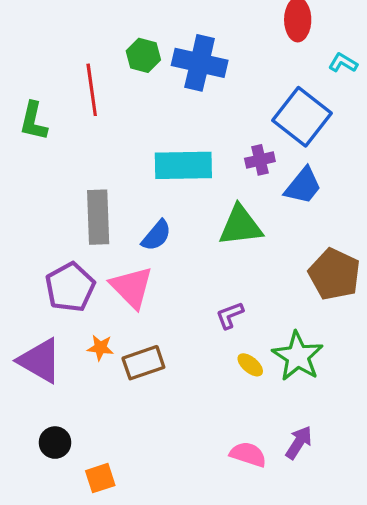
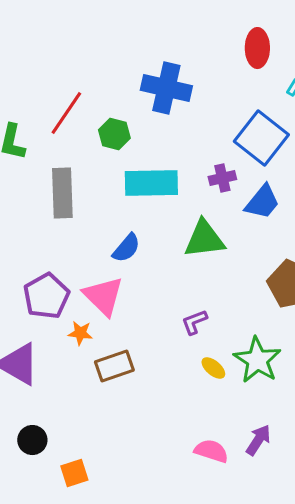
green hexagon: (143, 55) -> (114, 134), moved
red line: (92, 90) -> (66, 113), turned 42
gray rectangle: (98, 217) -> (62, 193), moved
orange star: (100, 348) -> (80, 333), moved

